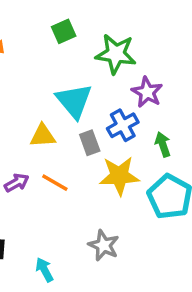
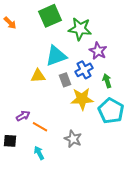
green square: (64, 31) -> (50, 16), size x1.6
cyan triangle: (74, 101) -> (56, 56), turned 50
purple arrow: (17, 183) -> (23, 116), moved
orange line: (55, 183) -> (40, 127), moved

